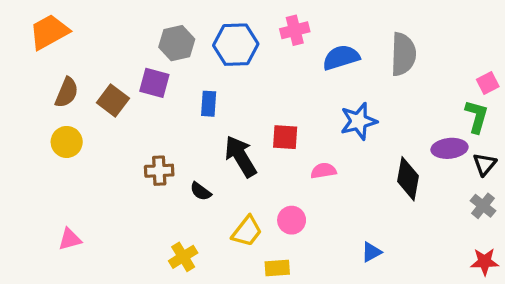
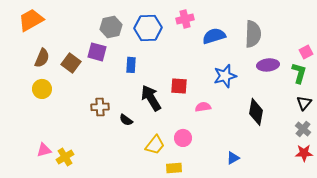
purple ellipse: (450, 148) -> (268, 65), moved
yellow cross: (183, 257) -> (65, 157), moved
red star: (485, 262) -> (304, 153), moved

